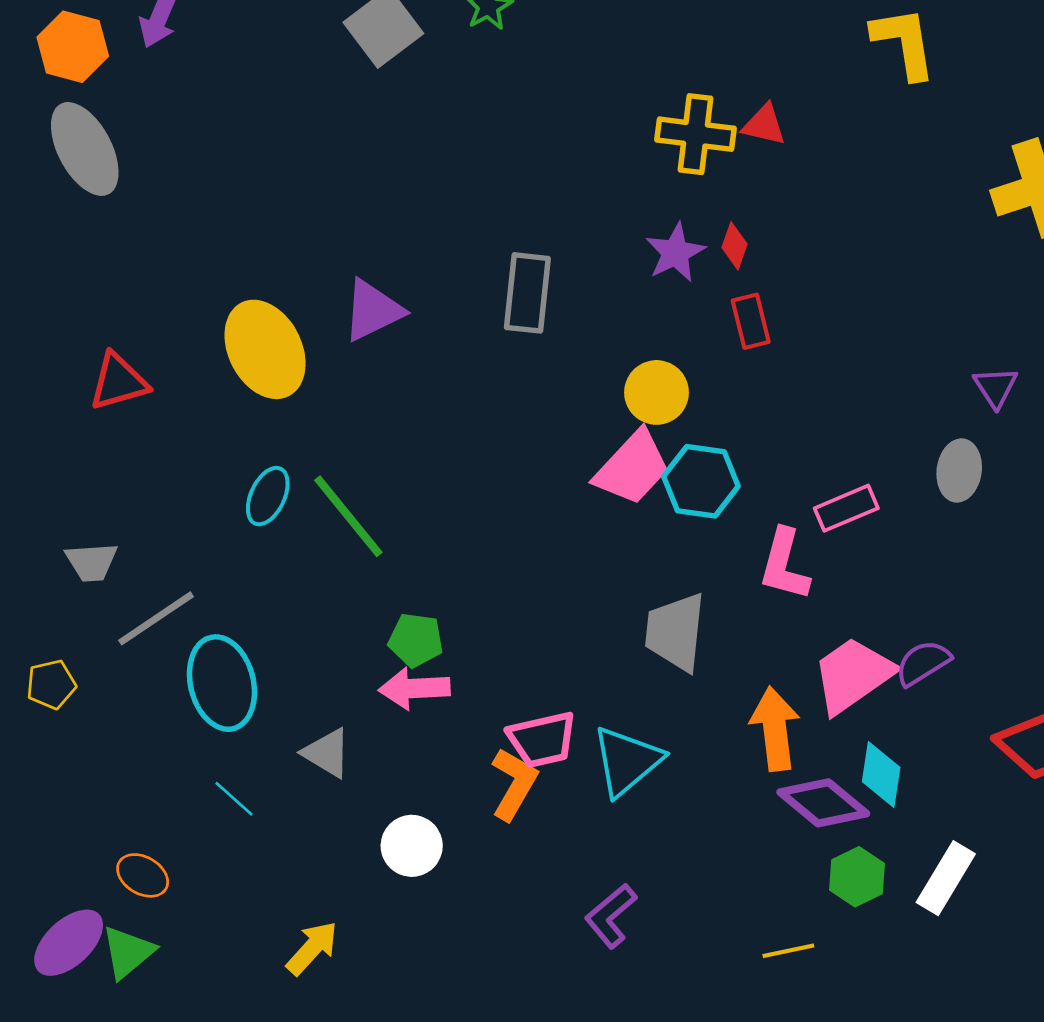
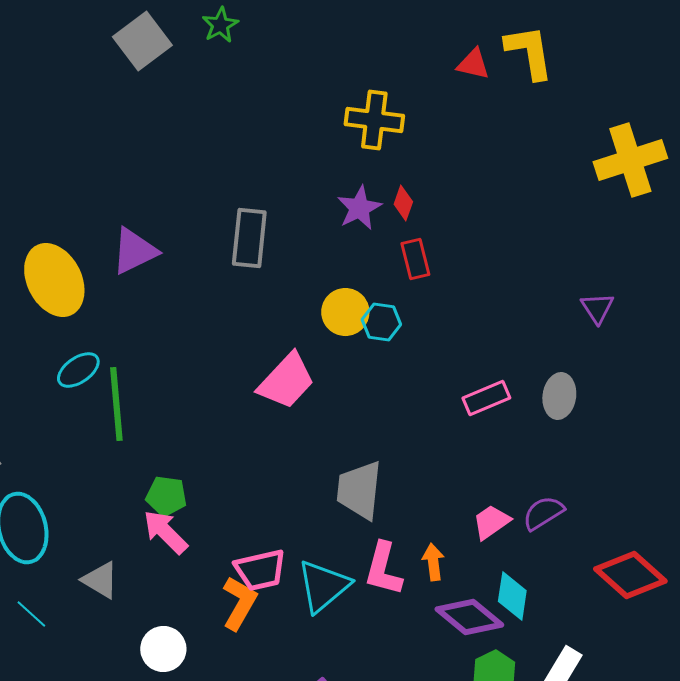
red triangle: (764, 125) -> (473, 64), moved
pink trapezoid: (632, 468) -> (286, 381), moved
gray ellipse: (959, 470) -> (559, 396), moved
cyan hexagon: (701, 481) -> (381, 322), moved, size x0.7
cyan ellipse: (268, 496) -> (78, 370), moved, turned 30
green line: (348, 516) -> (116, 404), turned 34
pink L-shape: (784, 565) -> (383, 569), moved
pink trapezoid: (853, 675) -> (491, 522), size x0.6
pink arrow: (414, 688) -> (165, 532), turned 48
orange arrow: (775, 729) -> (433, 562), size x0.6

